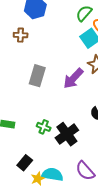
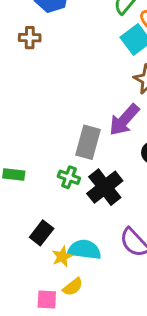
gray rectangle: (37, 76) -> (88, 142), moved
purple arrow: (73, 78) -> (124, 120), moved

